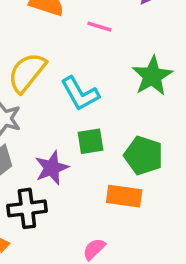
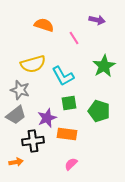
pink line: (99, 27) -> (74, 38), turned 40
yellow semicircle: (27, 72) -> (33, 64), turned -145
orange rectangle: (124, 196) -> (67, 134), moved

